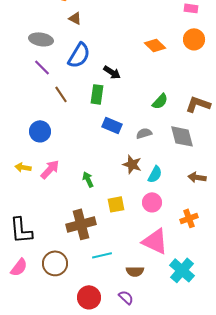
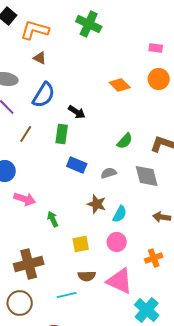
brown line: (61, 94) -> (26, 134), turned 66
pink arrow: (50, 169) -> (25, 199), moved, turned 65
brown cross: (81, 224) -> (29, 264), moved
brown semicircle: (135, 271) -> (87, 276), moved

